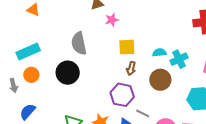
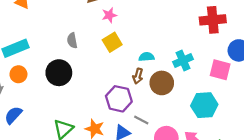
gray semicircle: (79, 43) -> (72, 40), size x0.6
yellow square: (127, 47) -> (112, 42), moved, turned -30
cyan semicircle: (159, 53) -> (146, 57), moved
brown arrow: (131, 68) -> (138, 76), moved

